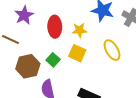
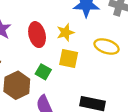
yellow ellipse: (112, 50) -> (107, 46), turned -30

